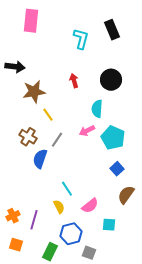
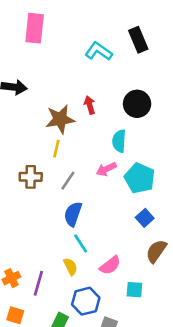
cyan L-shape: (81, 39) -> (99, 51), turned -70
brown star: (34, 92) -> (60, 119), moved
yellow line: (48, 115) -> (56, 149), turned 48
brown cross: (28, 137) -> (31, 177), turned -30
blue semicircle: (40, 159) -> (73, 214), moved

